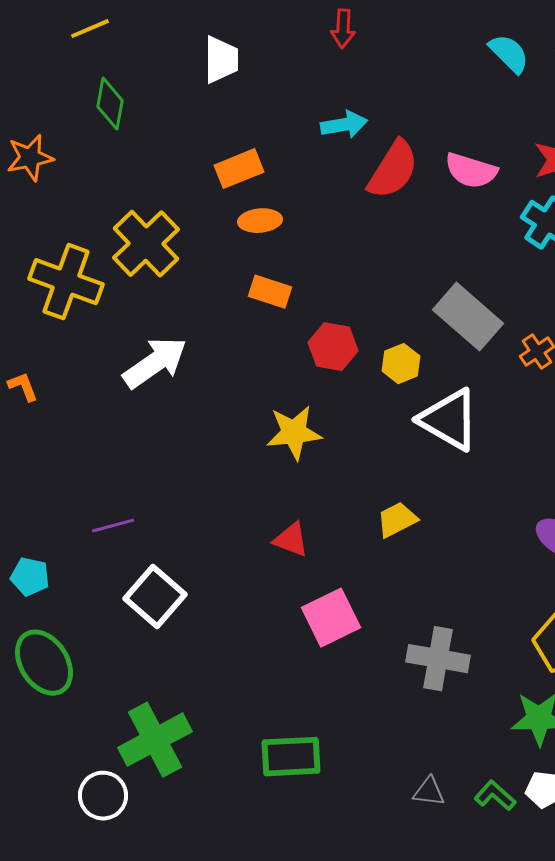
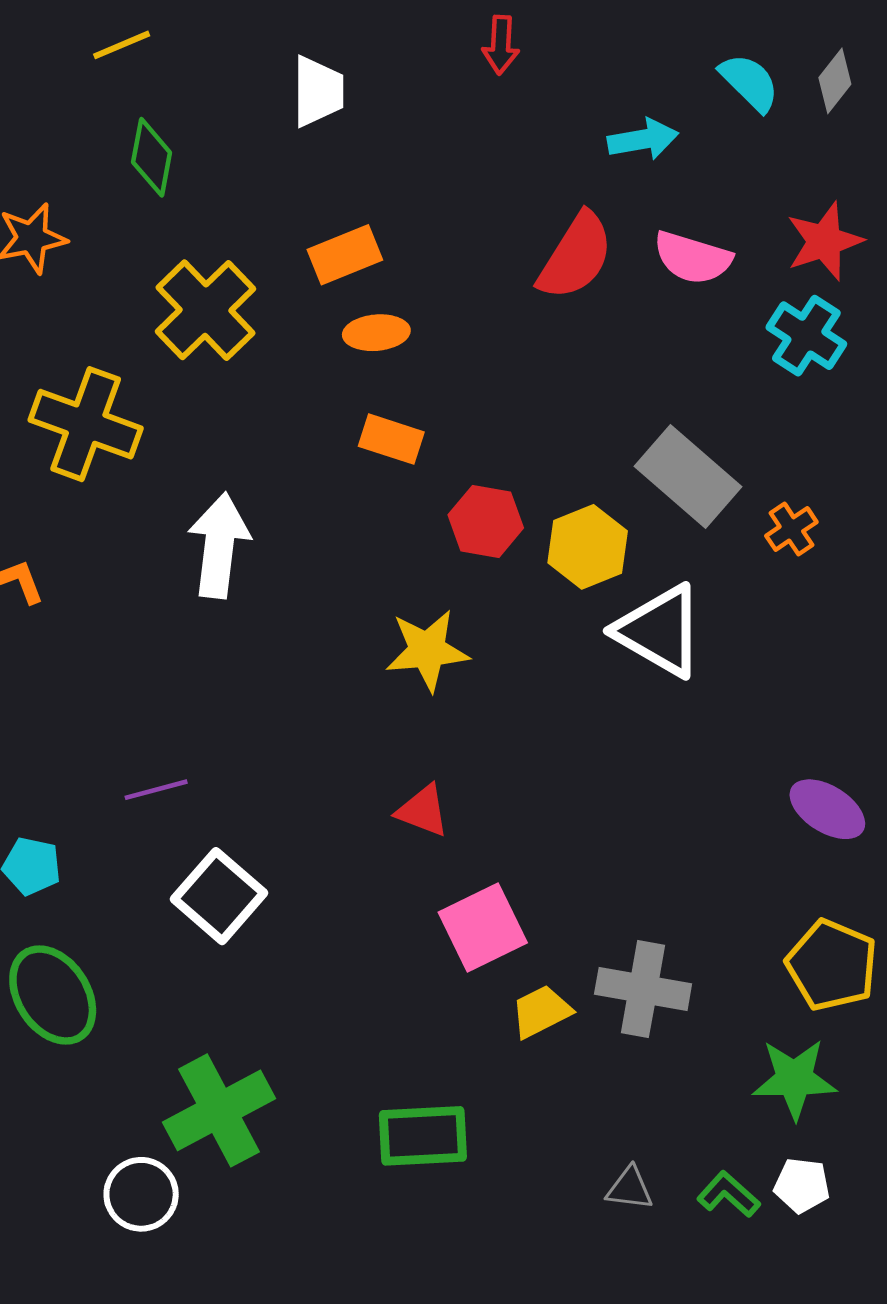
cyan arrow: (344, 125) -> (643, 139), moved
yellow cross: (146, 244) -> (206, 310), moved
white arrow: (155, 363) -> (219, 545), turned -48
yellow hexagon: (401, 364) -> (588, 547), size x1.4
yellow trapezoid: (397, 520) -> (541, 1011), moved

